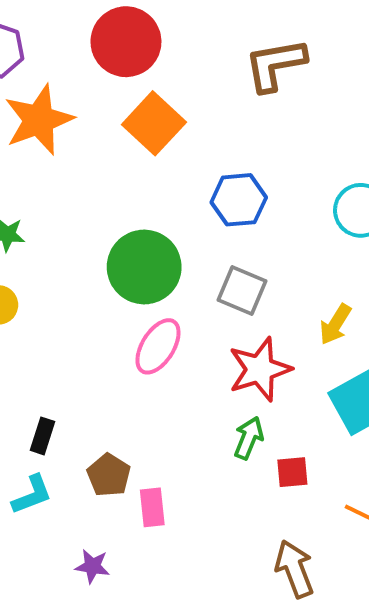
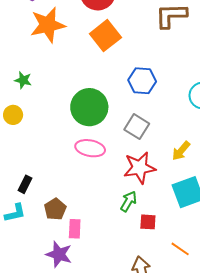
pink ellipse: (158, 346) -> (90, 148), turned 60
purple star: (92, 566) -> (59, 254), moved, size x1.5

